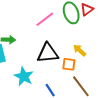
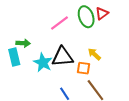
cyan star: (24, 76) -> (43, 63), moved

